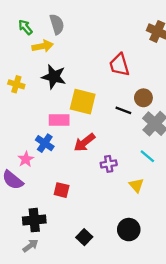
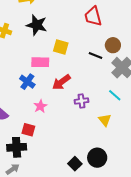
yellow square: (83, 102) -> (61, 47), size x0.7
pink star: (26, 159) -> (40, 106), moved
red square: (62, 190) -> (28, 130), moved
black square: (84, 237) -> (75, 164), moved

